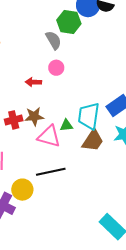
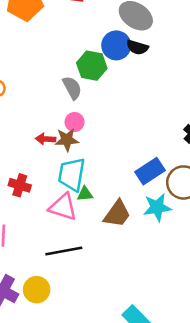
brown star: (34, 116) -> (67, 140), moved
cyan trapezoid: (89, 116) -> (72, 174), moved
red cross: (14, 120) -> (20, 185), turned 30
yellow circle: (22, 190) -> (37, 290), moved

